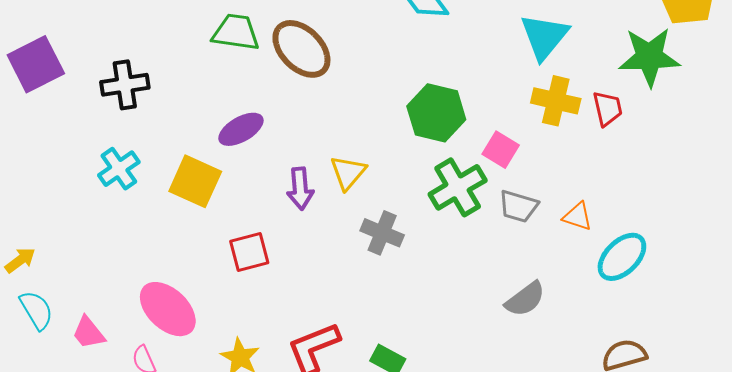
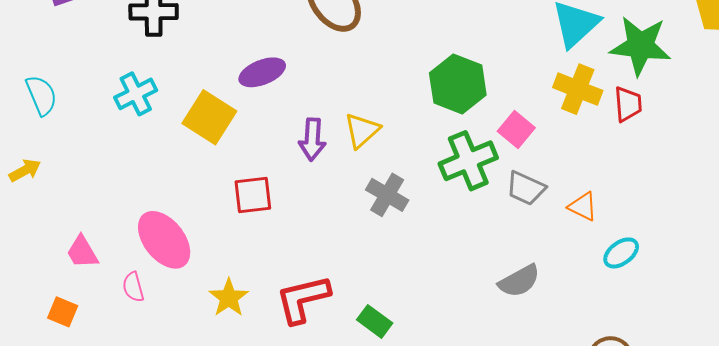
green star: (649, 57) -> (640, 46), moved
cyan ellipse: (622, 257) -> (621, 253), size x0.7
cyan semicircle: (36, 310) -> (41, 95), moved

